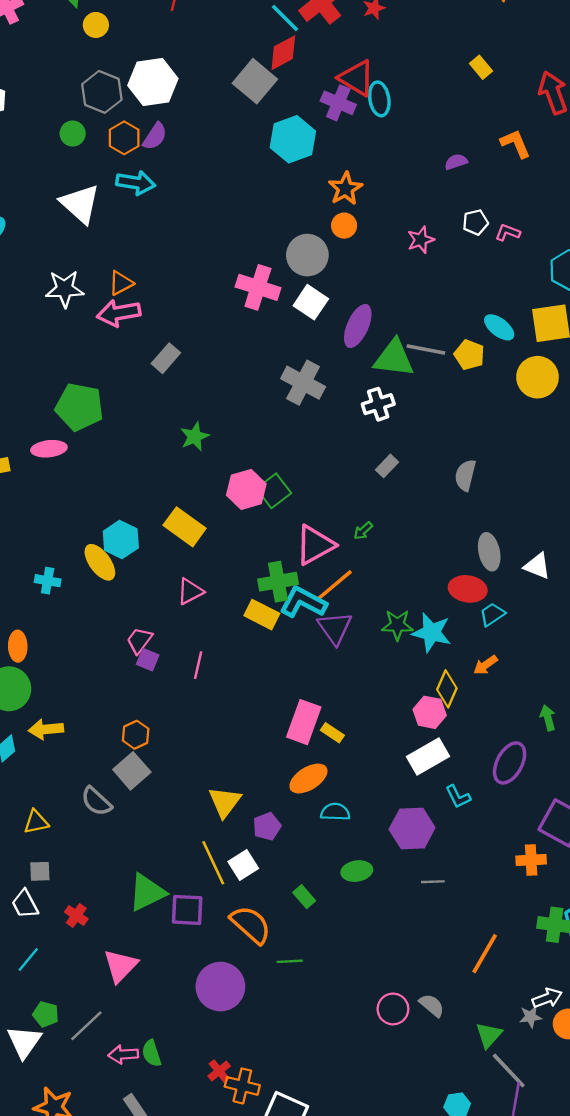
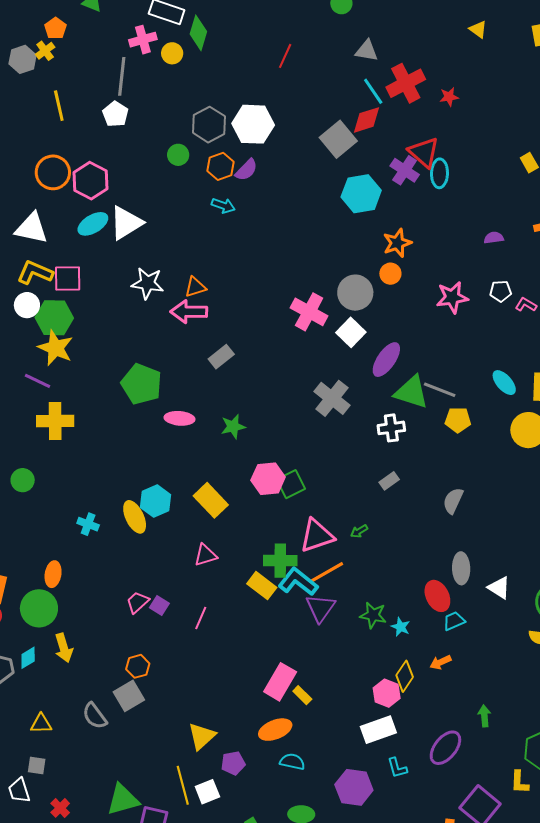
yellow circle: (96, 25) -> (172, 53), moved
cyan arrow: (136, 183) -> (223, 206), size x0.7
white triangle: (80, 204) -> (126, 223), moved, turned 36
pink star: (421, 240) -> (452, 297), size x1.4
yellow pentagon: (469, 355) -> (458, 420), moved, turned -30
pink ellipse: (49, 449) -> (180, 418), moved
red ellipse: (468, 589) -> (437, 596), turned 44
cyan star: (432, 633) -> (401, 627), size x0.6
pink trapezoid: (139, 640) -> (138, 602), moved
yellow arrow: (46, 729) -> (64, 648), turned -112

